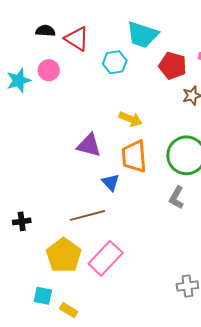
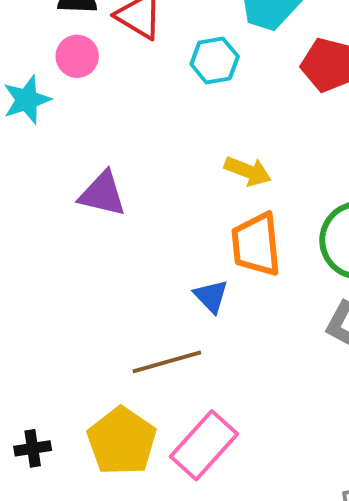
pink circle: (49, 70) -> (77, 56), moved
purple triangle: (89, 145) -> (102, 194), moved
black cross: (22, 221) -> (33, 448), moved

